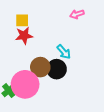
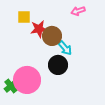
red star: (24, 36) -> (39, 29), moved
brown circle: (40, 67) -> (52, 36), moved

